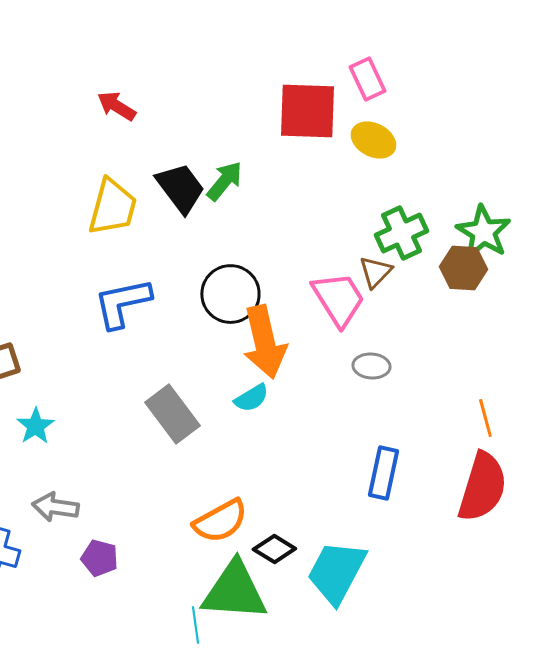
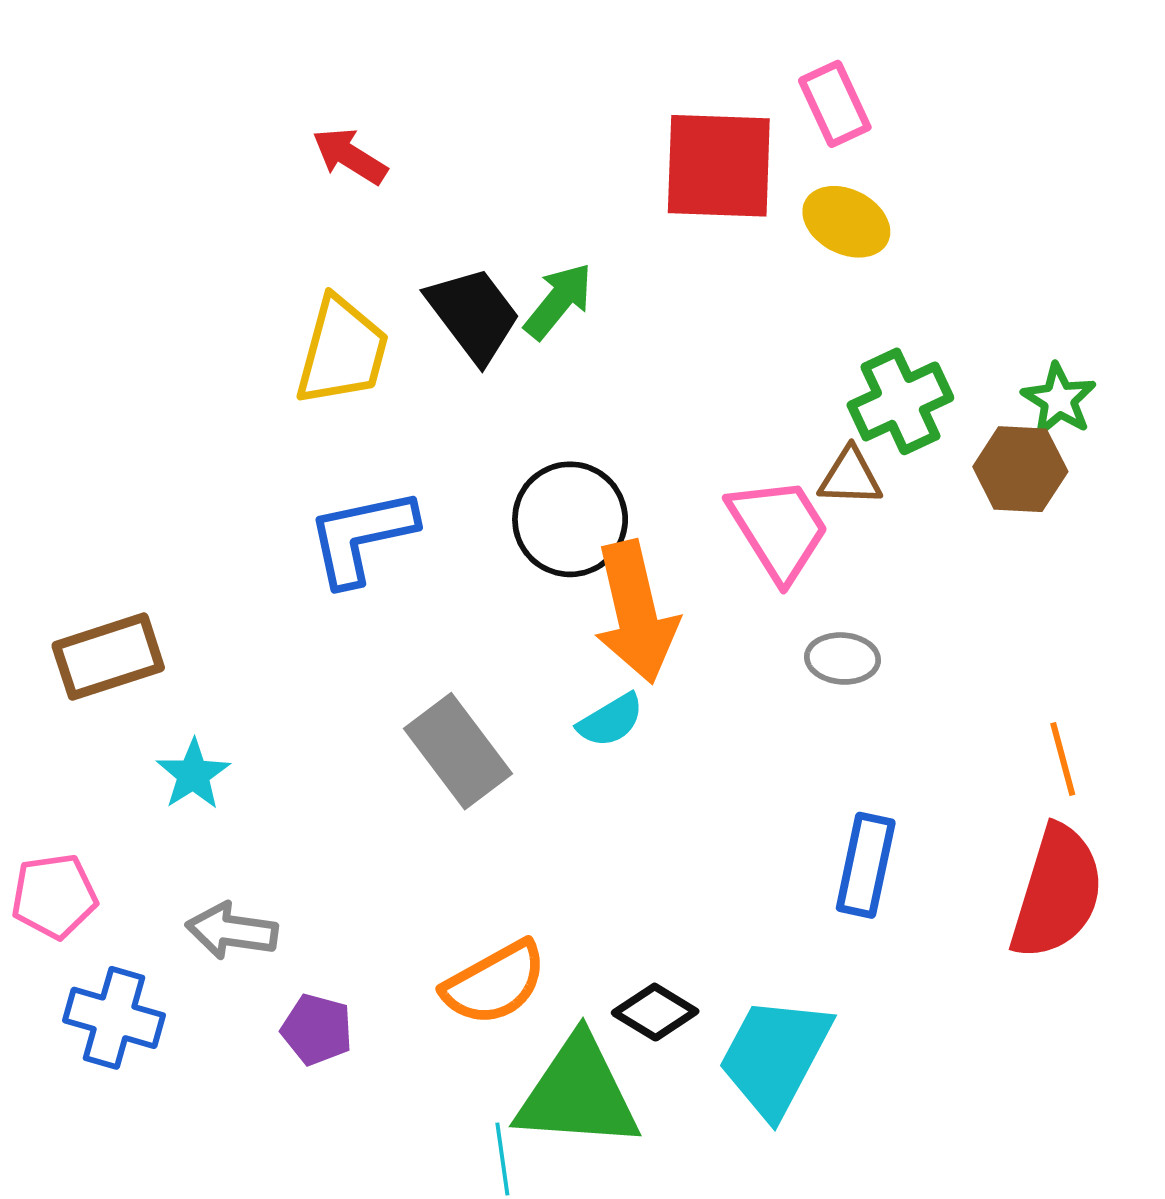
green star: (483, 232) -> (1059, 400), size x0.7
brown triangle: (375, 272) -> (850, 477), turned 48
orange semicircle: (220, 521) -> (495, 983), moved

